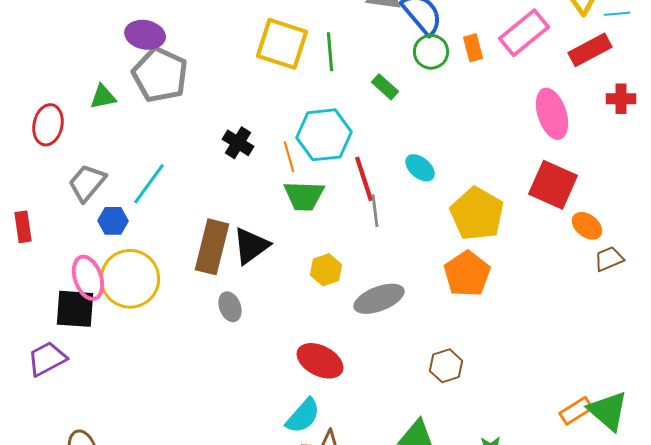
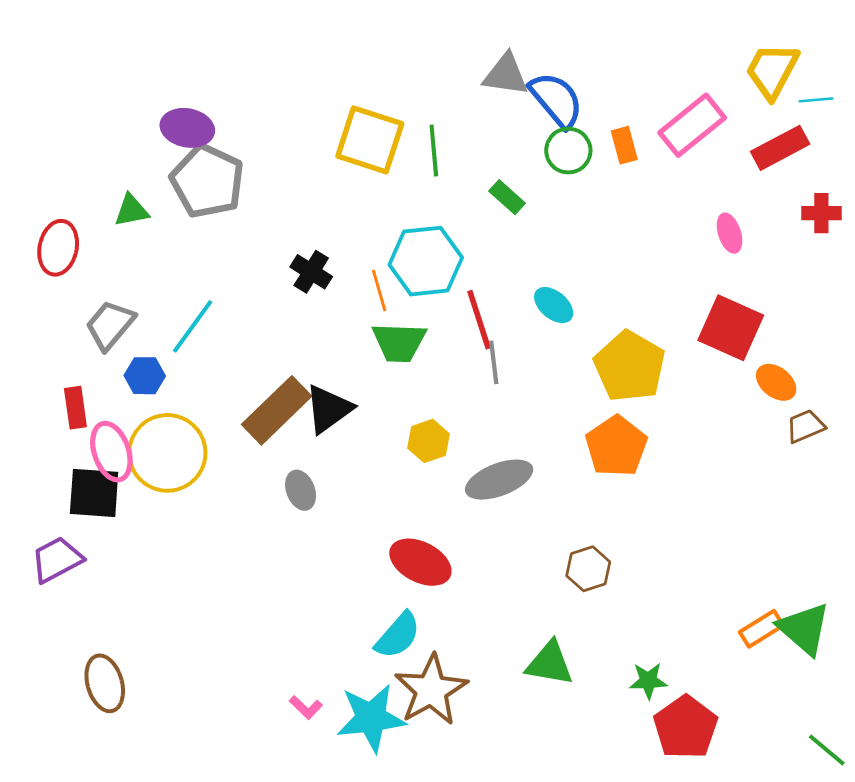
pink ellipse: (552, 114) -> (729, 233), size x0.6
red rectangle: (23, 227) -> (75, 408), moved
brown rectangle: (212, 247) -> (277, 410), turned 32

